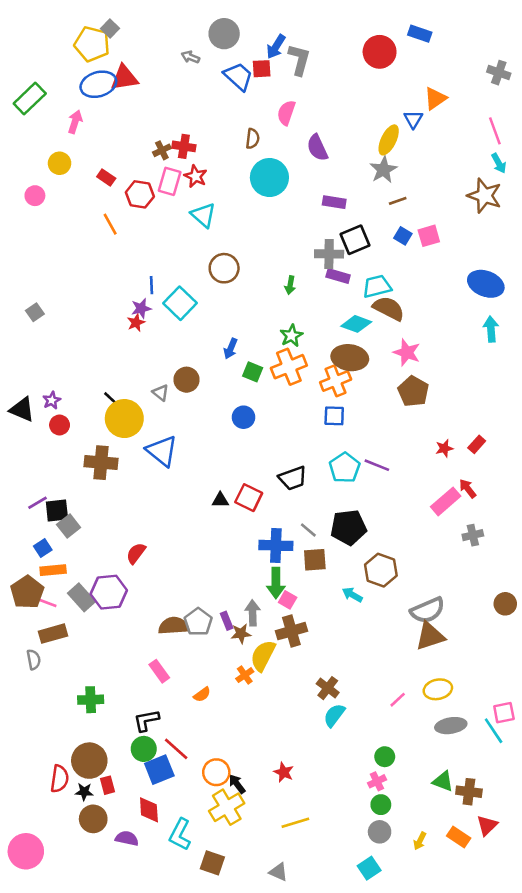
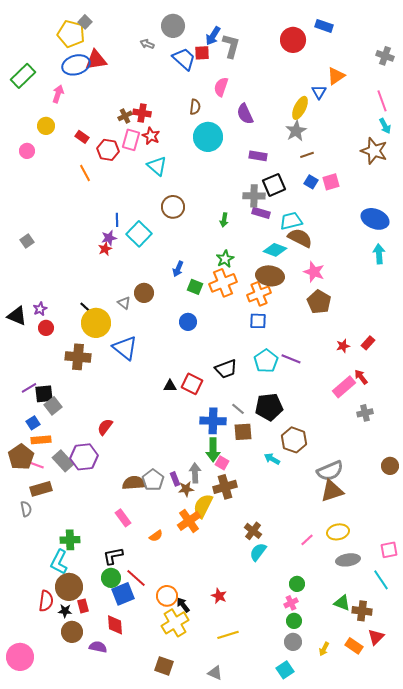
orange cross: (245, 675) -> (189, 521), size x1.6
cyan line: (494, 731) -> (381, 580), moved
cyan L-shape: (180, 834) -> (59, 562), moved

